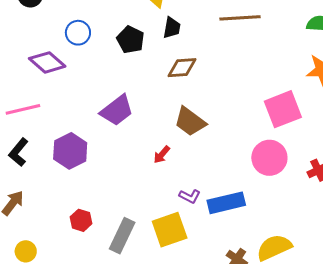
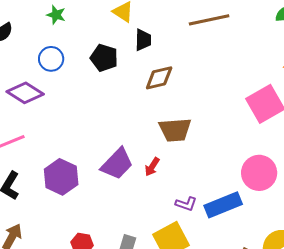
purple trapezoid: (117, 110) -> (117, 164), moved
brown trapezoid: (190, 121) -> (175, 130), turned -32
pink circle: (269, 158) -> (259, 173), moved

